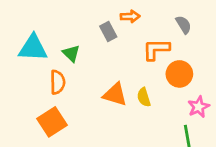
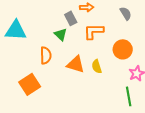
orange L-shape: (156, 49) -> (94, 31), moved
green triangle: (71, 53) -> (61, 34), moved
orange semicircle: (58, 82) -> (46, 55), moved

